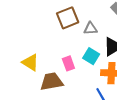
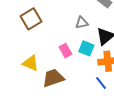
brown square: (68, 18) -> (31, 19), moved
pink rectangle: (68, 63) -> (65, 51), moved

